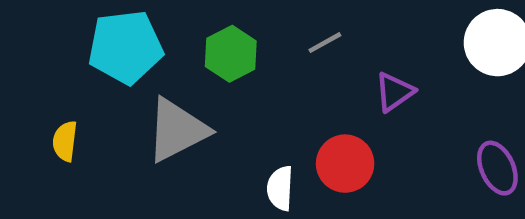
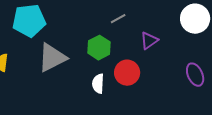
green hexagon: (231, 54) -> (99, 48), moved

